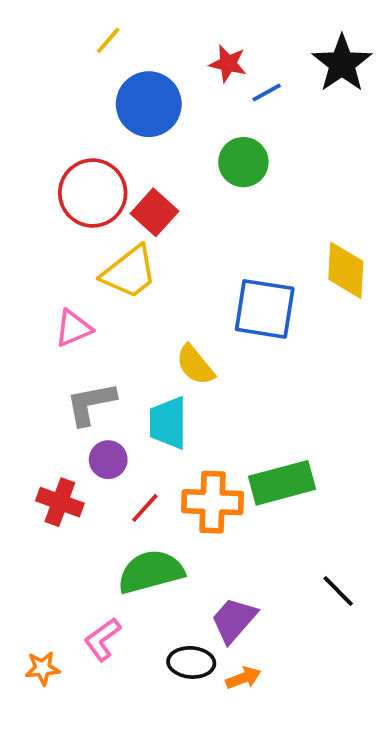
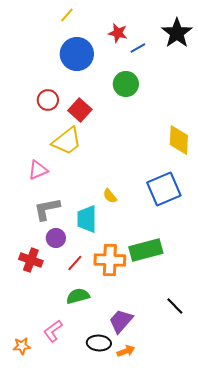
yellow line: (108, 40) -> (67, 15), moved
red circle: (93, 193) -> (48, 100), size x0.6
blue square: (265, 309) -> (164, 189), moved, turned -32
yellow semicircle: (195, 365) -> (110, 196), moved, size x0.7
green semicircle: (151, 572) -> (78, 296), size x0.7

